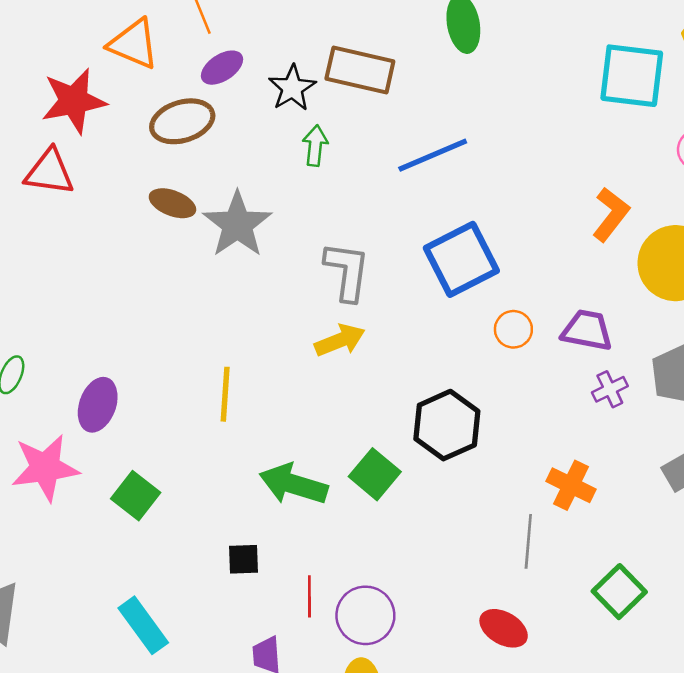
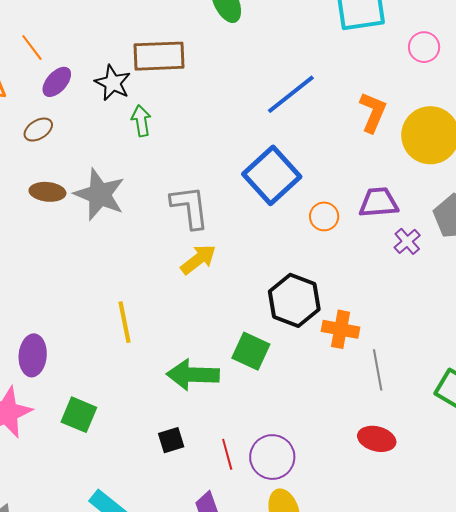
brown ellipse: (182, 121) -> (38, 130), size x0.6
blue line: (433, 155) -> (291, 94), moved
orange cross: (571, 485) -> (341, 329), moved

